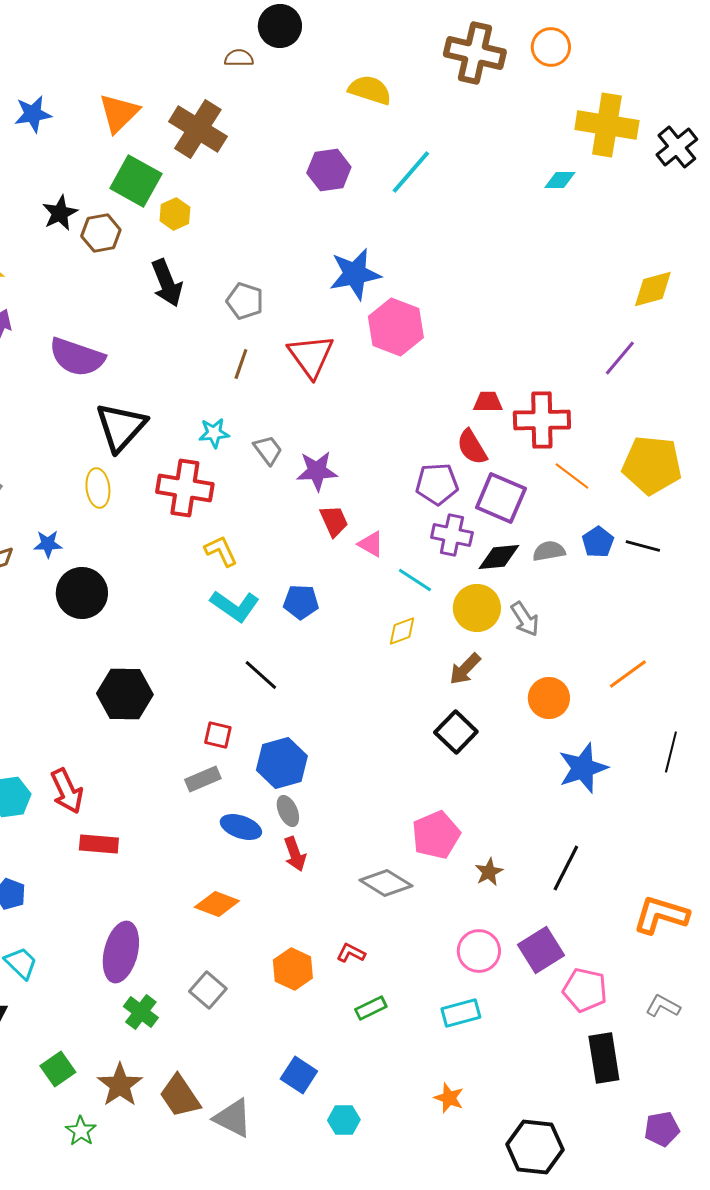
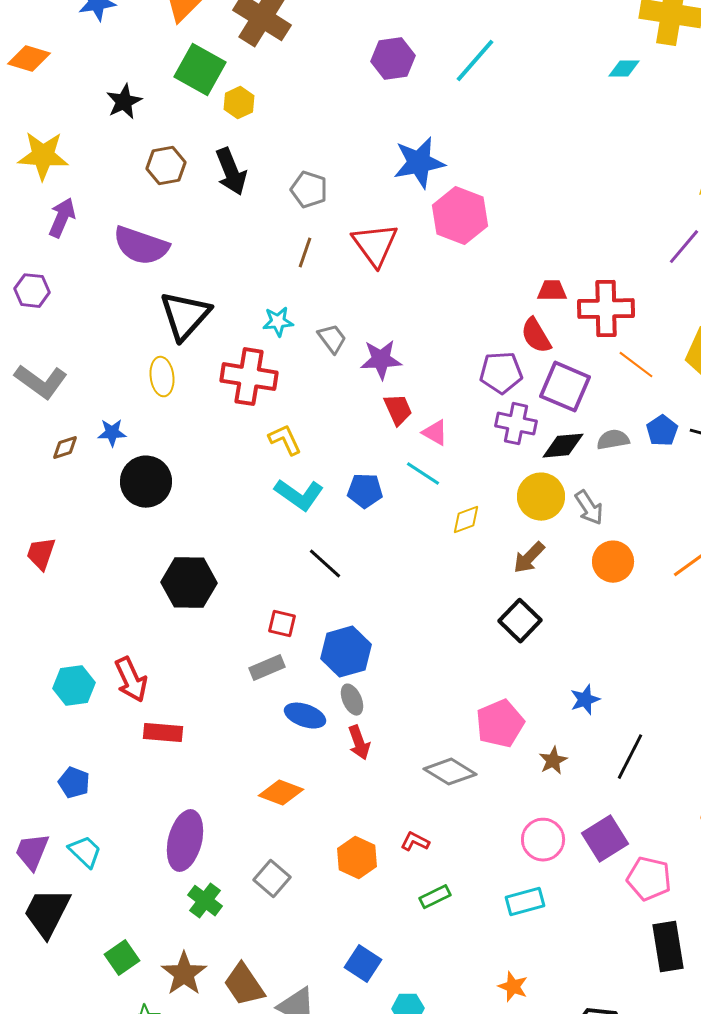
brown hexagon: (101, 233) -> (166, 166), moved
cyan line: (415, 580) -> (423, 474), moved
orange circle: (549, 698) -> (613, 562), moved
blue star: (583, 768) -> (585, 700), moved, size x0.6

